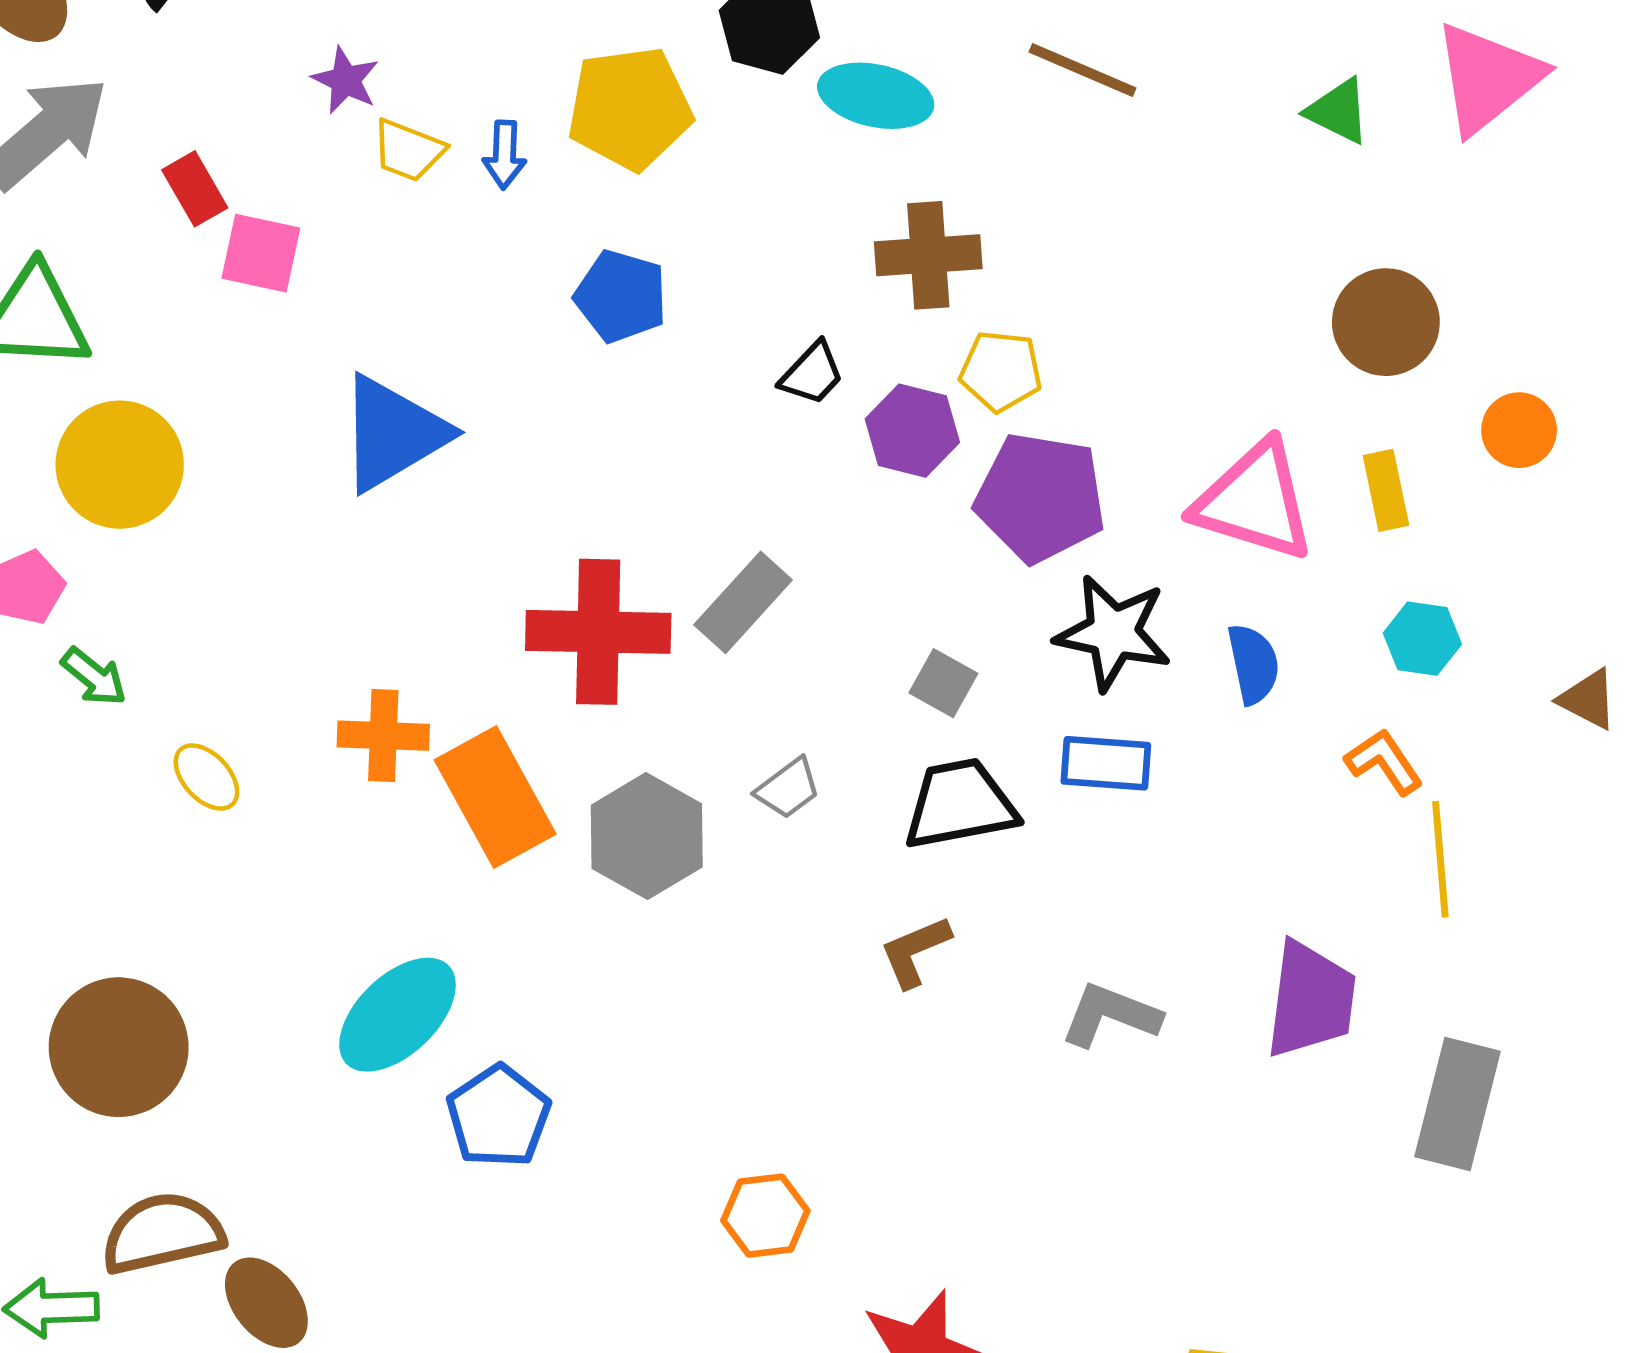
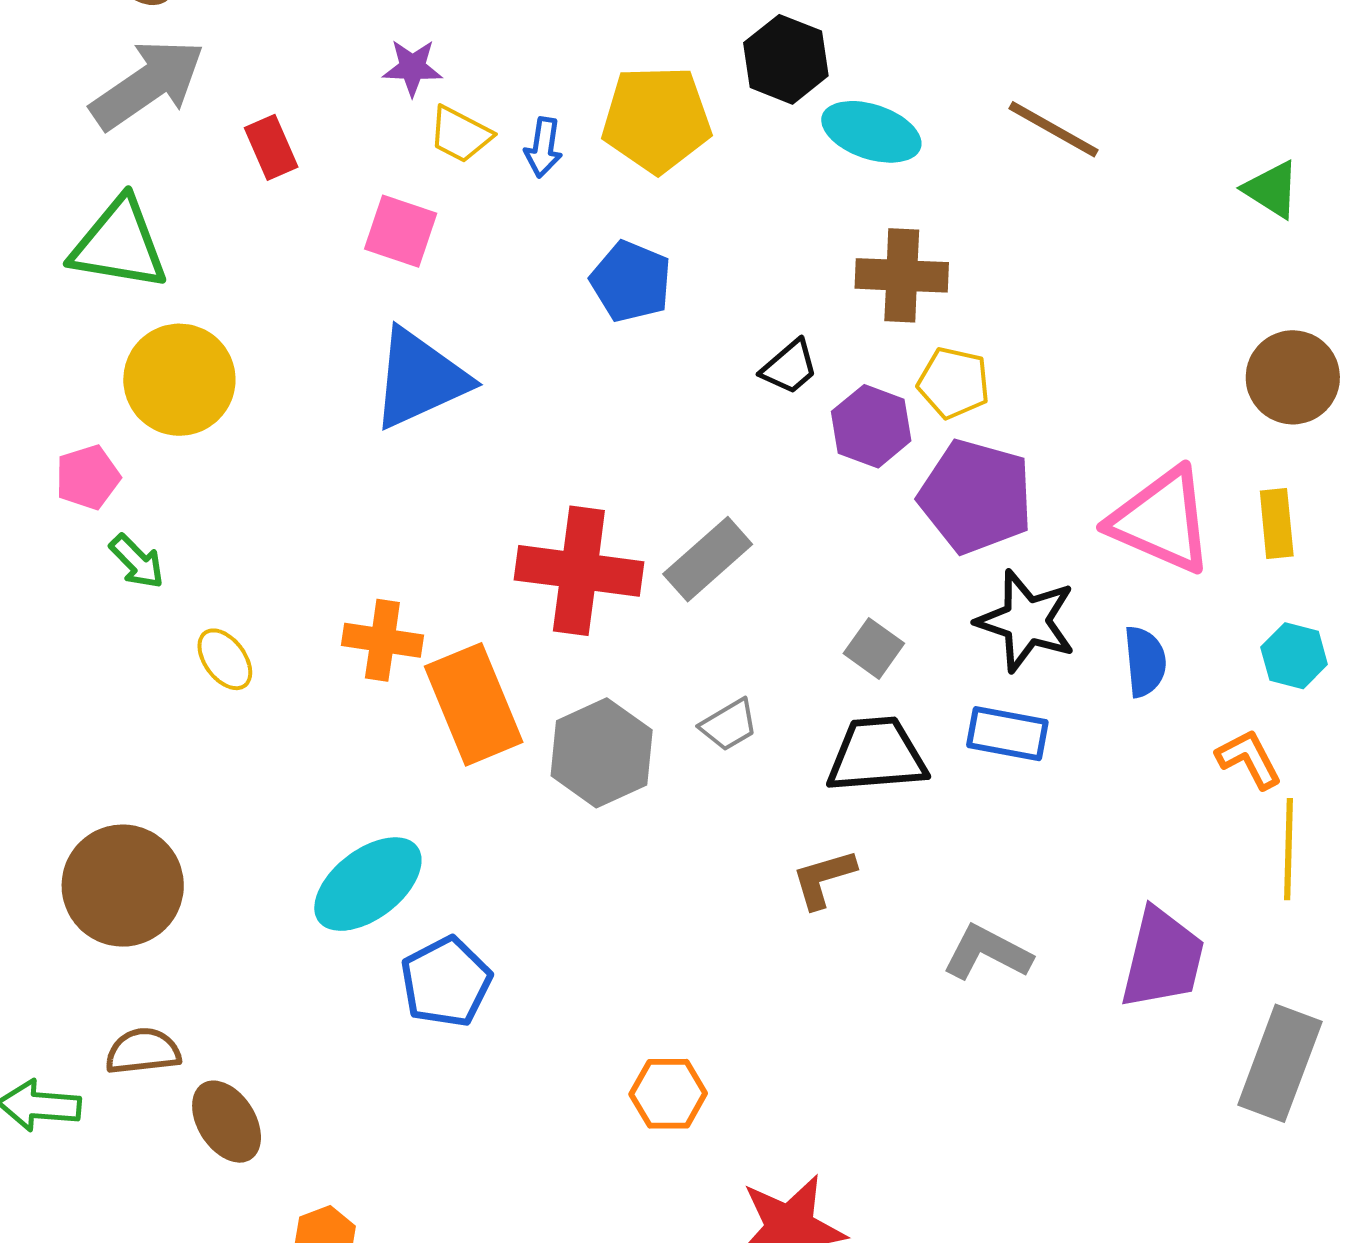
purple star: (345, 80) -> (412, 68), turned -30
pink square: (261, 253) -> (401, 231), moved
brown semicircle: (162, 1233) -> (143, 1051), size x0.7

